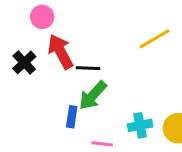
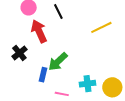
black cross: (24, 62) -> (19, 53), moved
black line: (88, 68) -> (58, 11), moved, turned 56

